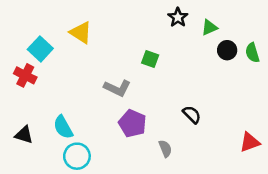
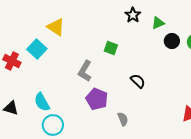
cyan square: (40, 49) -> (37, 49), moved
gray L-shape: (117, 88) -> (85, 71), turned 95
black semicircle: (192, 115) -> (138, 81), moved

